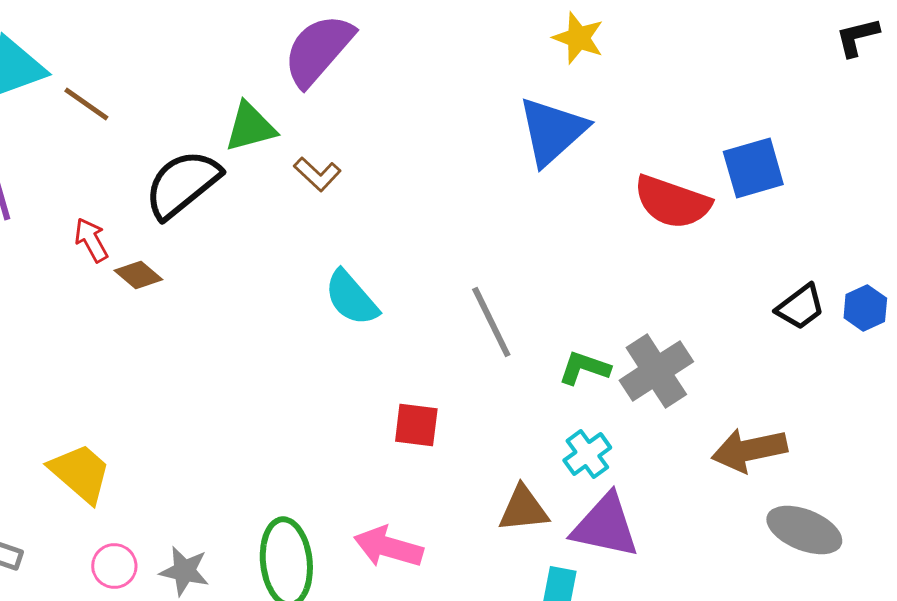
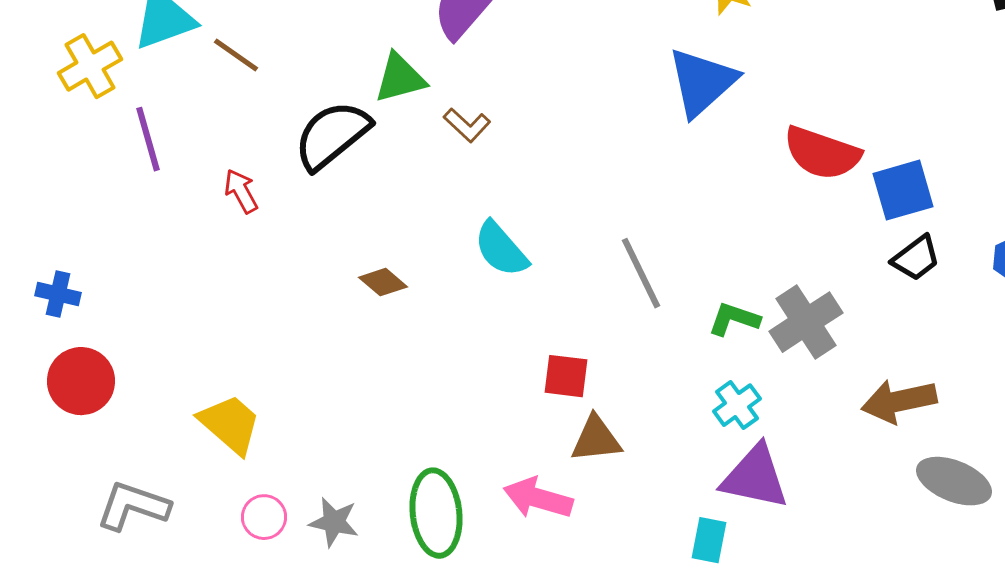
blue square: (753, 168) -> (903, 190), moved
brown diamond: (138, 275) -> (383, 282), moved
black trapezoid: (800, 307) -> (916, 258), moved
brown triangle: (523, 509) -> (596, 439), moved

